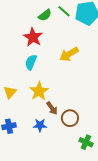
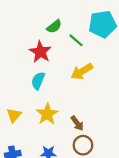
green line: (64, 11) -> (76, 40), moved
brown arrow: (52, 108) -> (77, 123), moved

